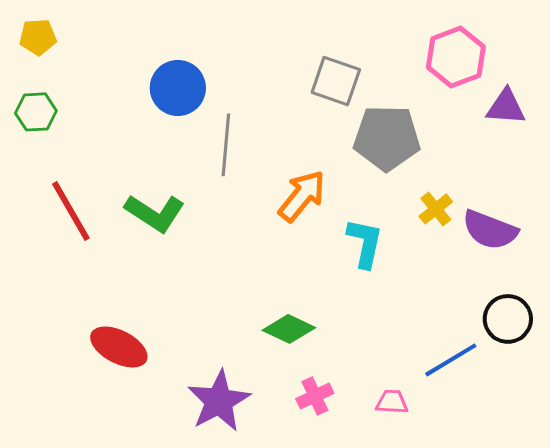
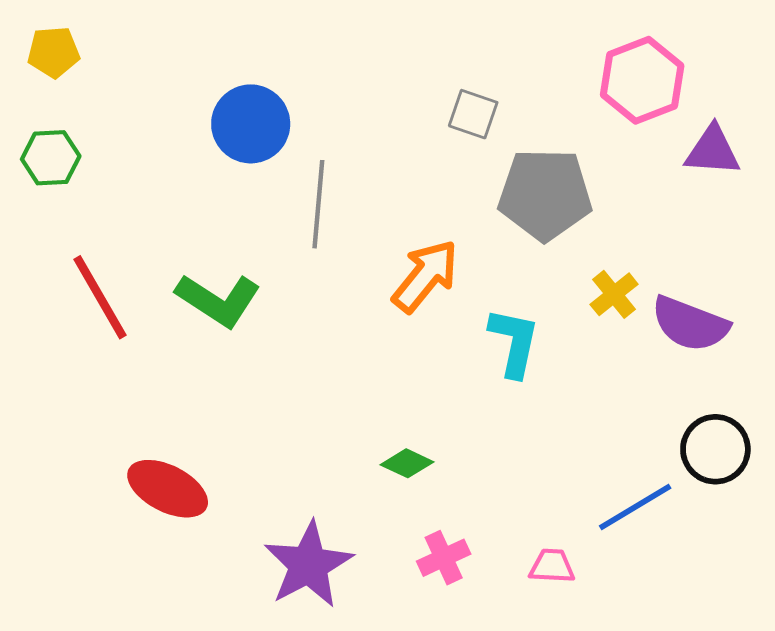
gray square: (336, 81) -> (473, 114), size x0.7
green diamond: (289, 329) -> (407, 463), size x0.7

